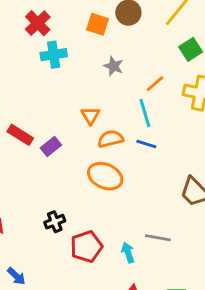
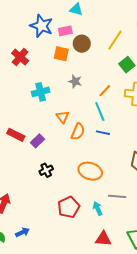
cyan cross: (54, 55) -> (41, 92), moved
orange semicircle: (110, 139) -> (78, 132), turned 132
orange ellipse: (105, 176) -> (90, 171), moved
black cross: (55, 222) -> (46, 170), moved
blue arrow: (16, 276) -> (22, 232), turned -64

